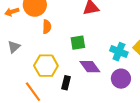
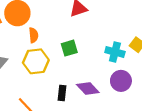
yellow hexagon: (46, 66) -> (36, 61), moved
purple diamond: (90, 67) -> (88, 89), moved

